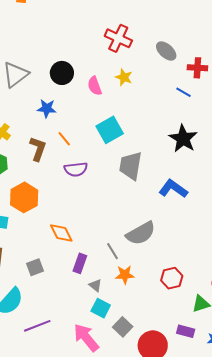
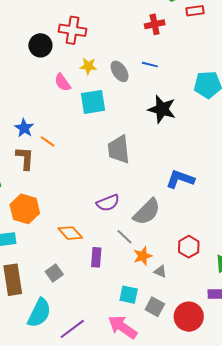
gray ellipse: (166, 51) -> (120, 71), moved, turned 30
red cross: (197, 68) -> (155, 24), moved
black circle: (62, 73) -> (40, 45), moved
blue star: (47, 108) -> (24, 128), moved, turned -30
cyan square: (110, 130) -> (93, 102), moved, turned 36
purple semicircle: (76, 169) -> (108, 203), moved
blue L-shape: (173, 189) -> (180, 179), moved
gray triangle: (95, 285) -> (160, 271), moved

